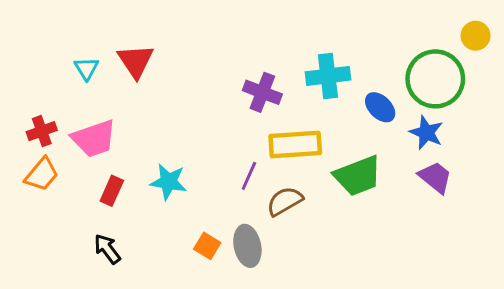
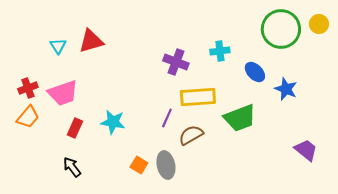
red triangle: (136, 61) -> (91, 41), turned 48
cyan cross: (328, 76) -> (220, 51), size x0.7
green circle: (435, 79) -> (281, 29), moved
purple trapezoid: (435, 177) -> (306, 150), moved

